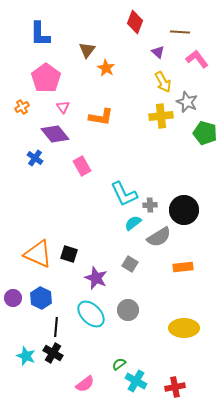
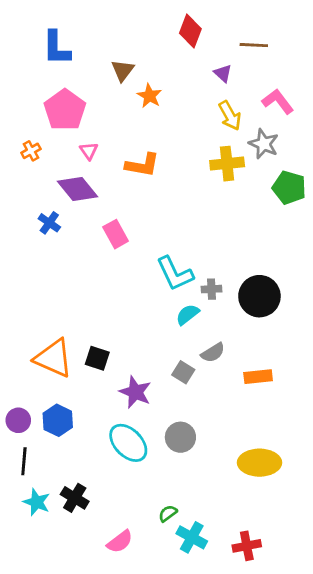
pink L-shape: (197, 59) -> (278, 102), moved
gray semicircle: (159, 237) -> (213, 353), moved, size x0.7
black line: (56, 327) -> (24, 461), moved

